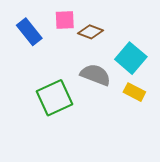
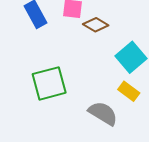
gray semicircle: (95, 75) -> (103, 113), moved

